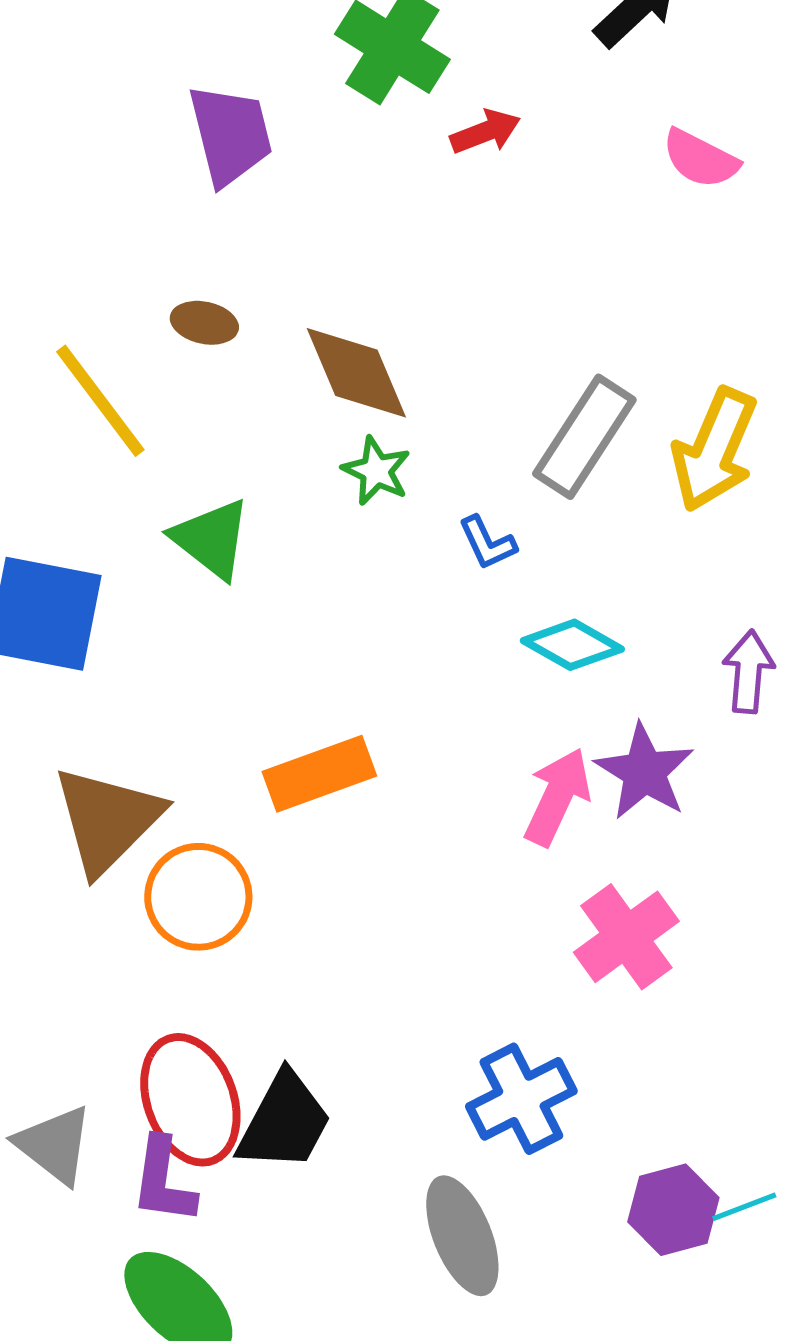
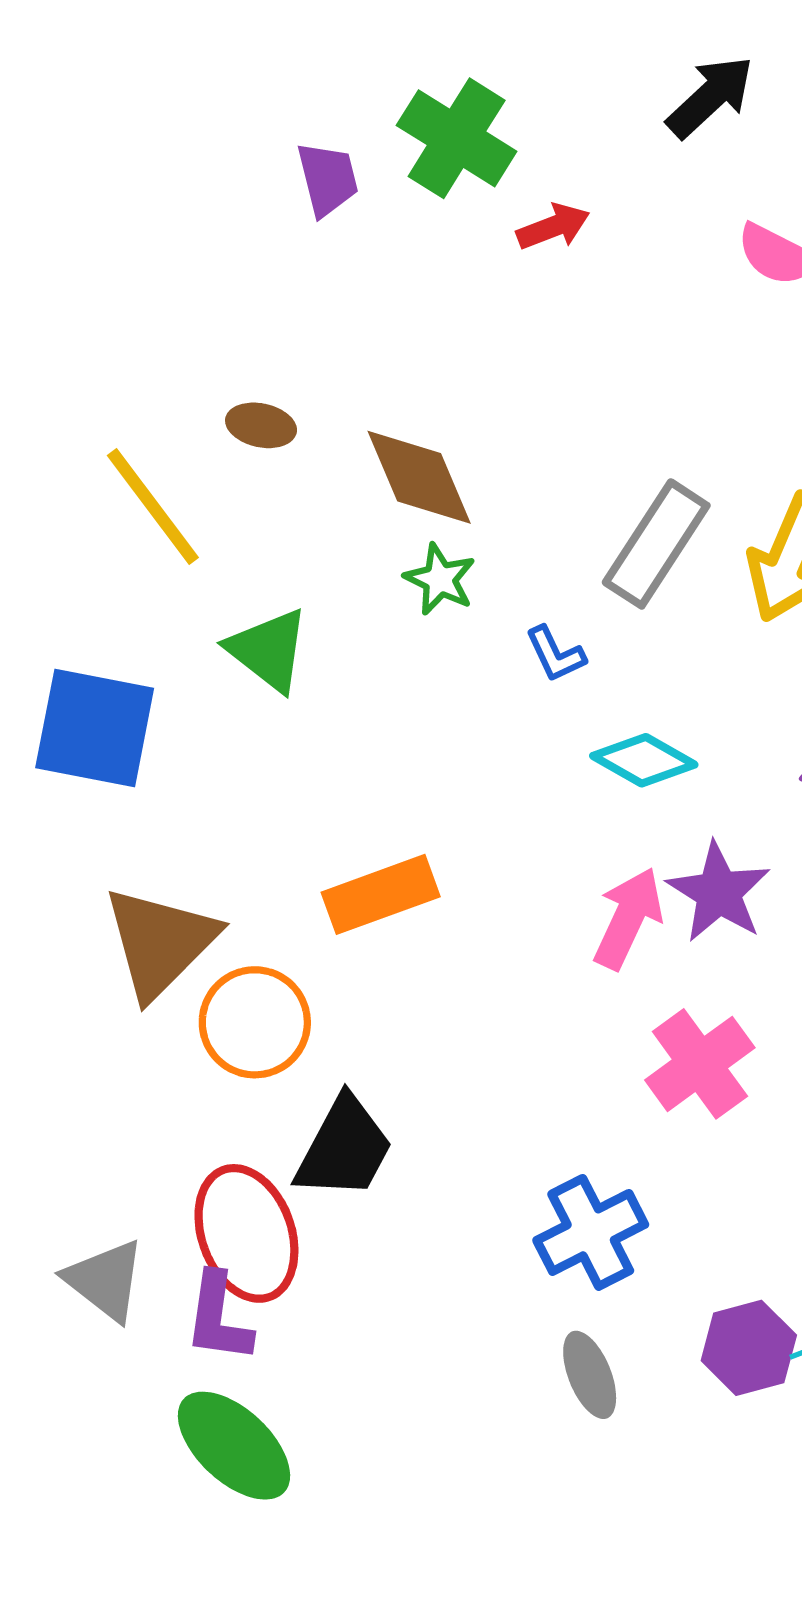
purple trapezoid: (230, 135) -> (328, 179), moved, size x0.7
black trapezoid: (284, 1122) -> (344, 1148), moved
gray ellipse: (462, 1236) -> (590, 1375), moved, size x0.7

